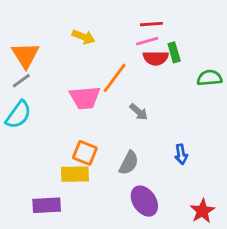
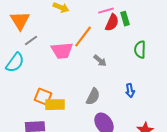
red semicircle: (156, 58) -> (112, 23), turned -66
green semicircle: (209, 78) -> (140, 50), moved, turned -84
gray line: (21, 81) -> (31, 41), moved
orange square: (85, 153) -> (43, 97), moved

